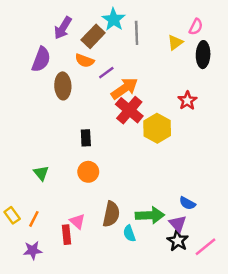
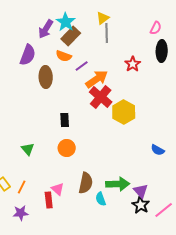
cyan star: (114, 20) -> (66, 22), moved
yellow triangle: (175, 42) -> (103, 18), moved
red star: (187, 100) -> (133, 64), moved
blue semicircle: (187, 203) -> (158, 150), moved

